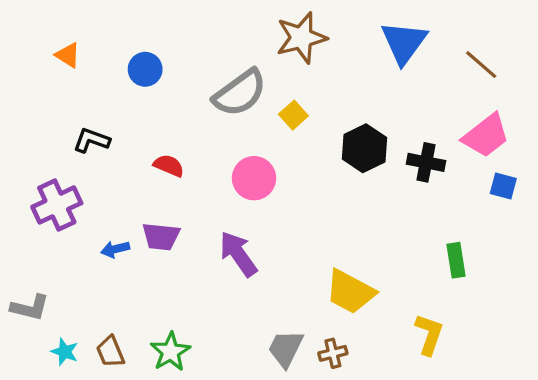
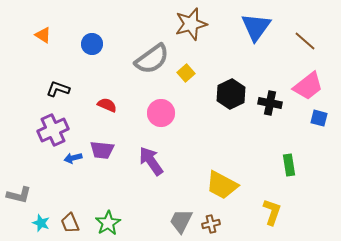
purple cross: (57, 205) -> (53, 130), moved

